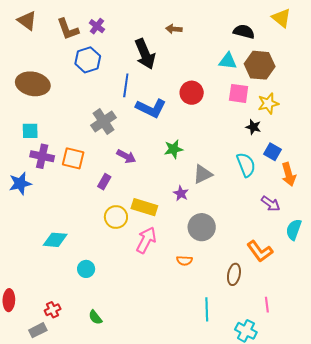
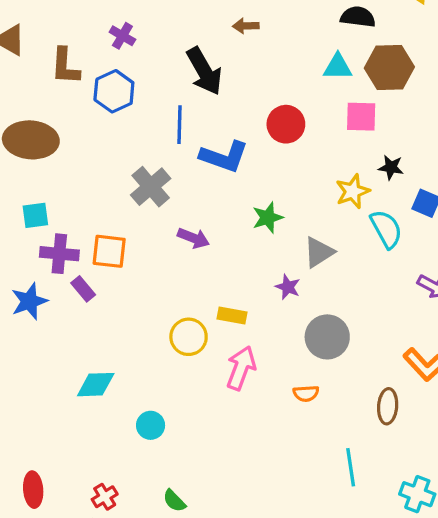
brown L-shape: (68, 29) -> (65, 66), moved, turned 30
yellow star: (268, 104) -> (353, 191), moved
purple rectangle: (104, 182) -> (83, 289), moved, turned -63
yellow rectangle: (144, 207) -> (232, 316), size x0.7

